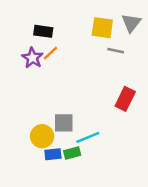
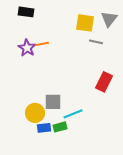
black rectangle: (43, 31) -> (26, 12), moved
orange line: (51, 53) -> (42, 44), turned 32

